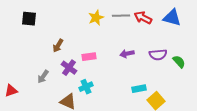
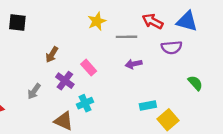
gray line: (121, 16) -> (127, 37), moved
purple semicircle: (158, 55) -> (172, 47), moved
pink rectangle: (89, 57) -> (89, 68), turned 56
green semicircle: (179, 62) -> (195, 83), moved

